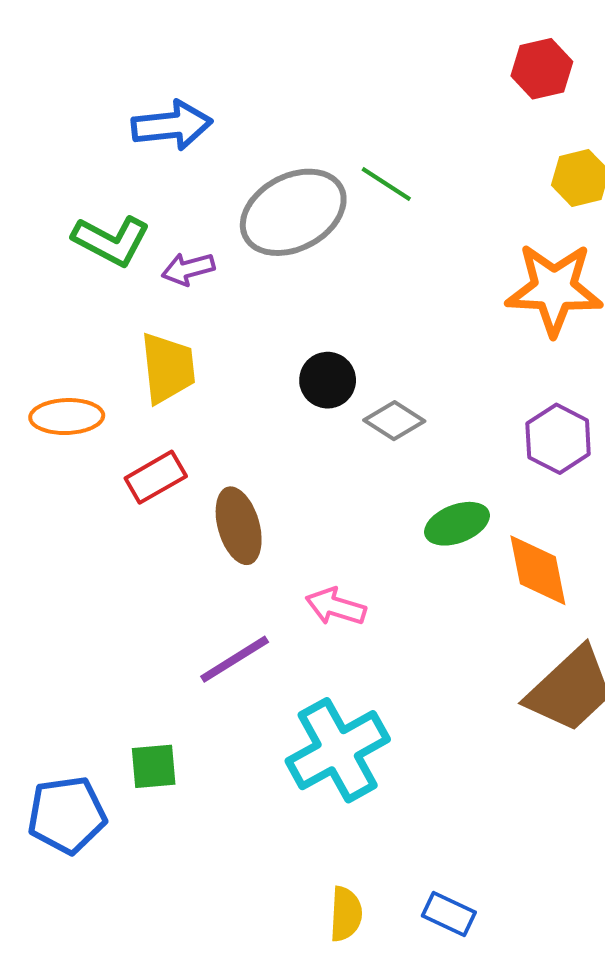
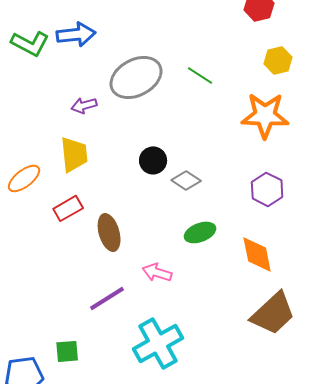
green line: (386, 184) -> (200, 75), moved
green L-shape: (111, 241) -> (30, 43), moved
orange ellipse: (67, 417) -> (24, 178), turned -36
green ellipse: (457, 524) -> (200, 232), moved

